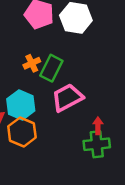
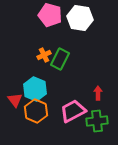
pink trapezoid: (67, 98) -> (73, 111), moved
red arrow: (98, 126) -> (98, 93), moved

